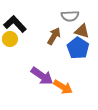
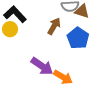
brown triangle: (82, 31) -> (82, 11), moved

